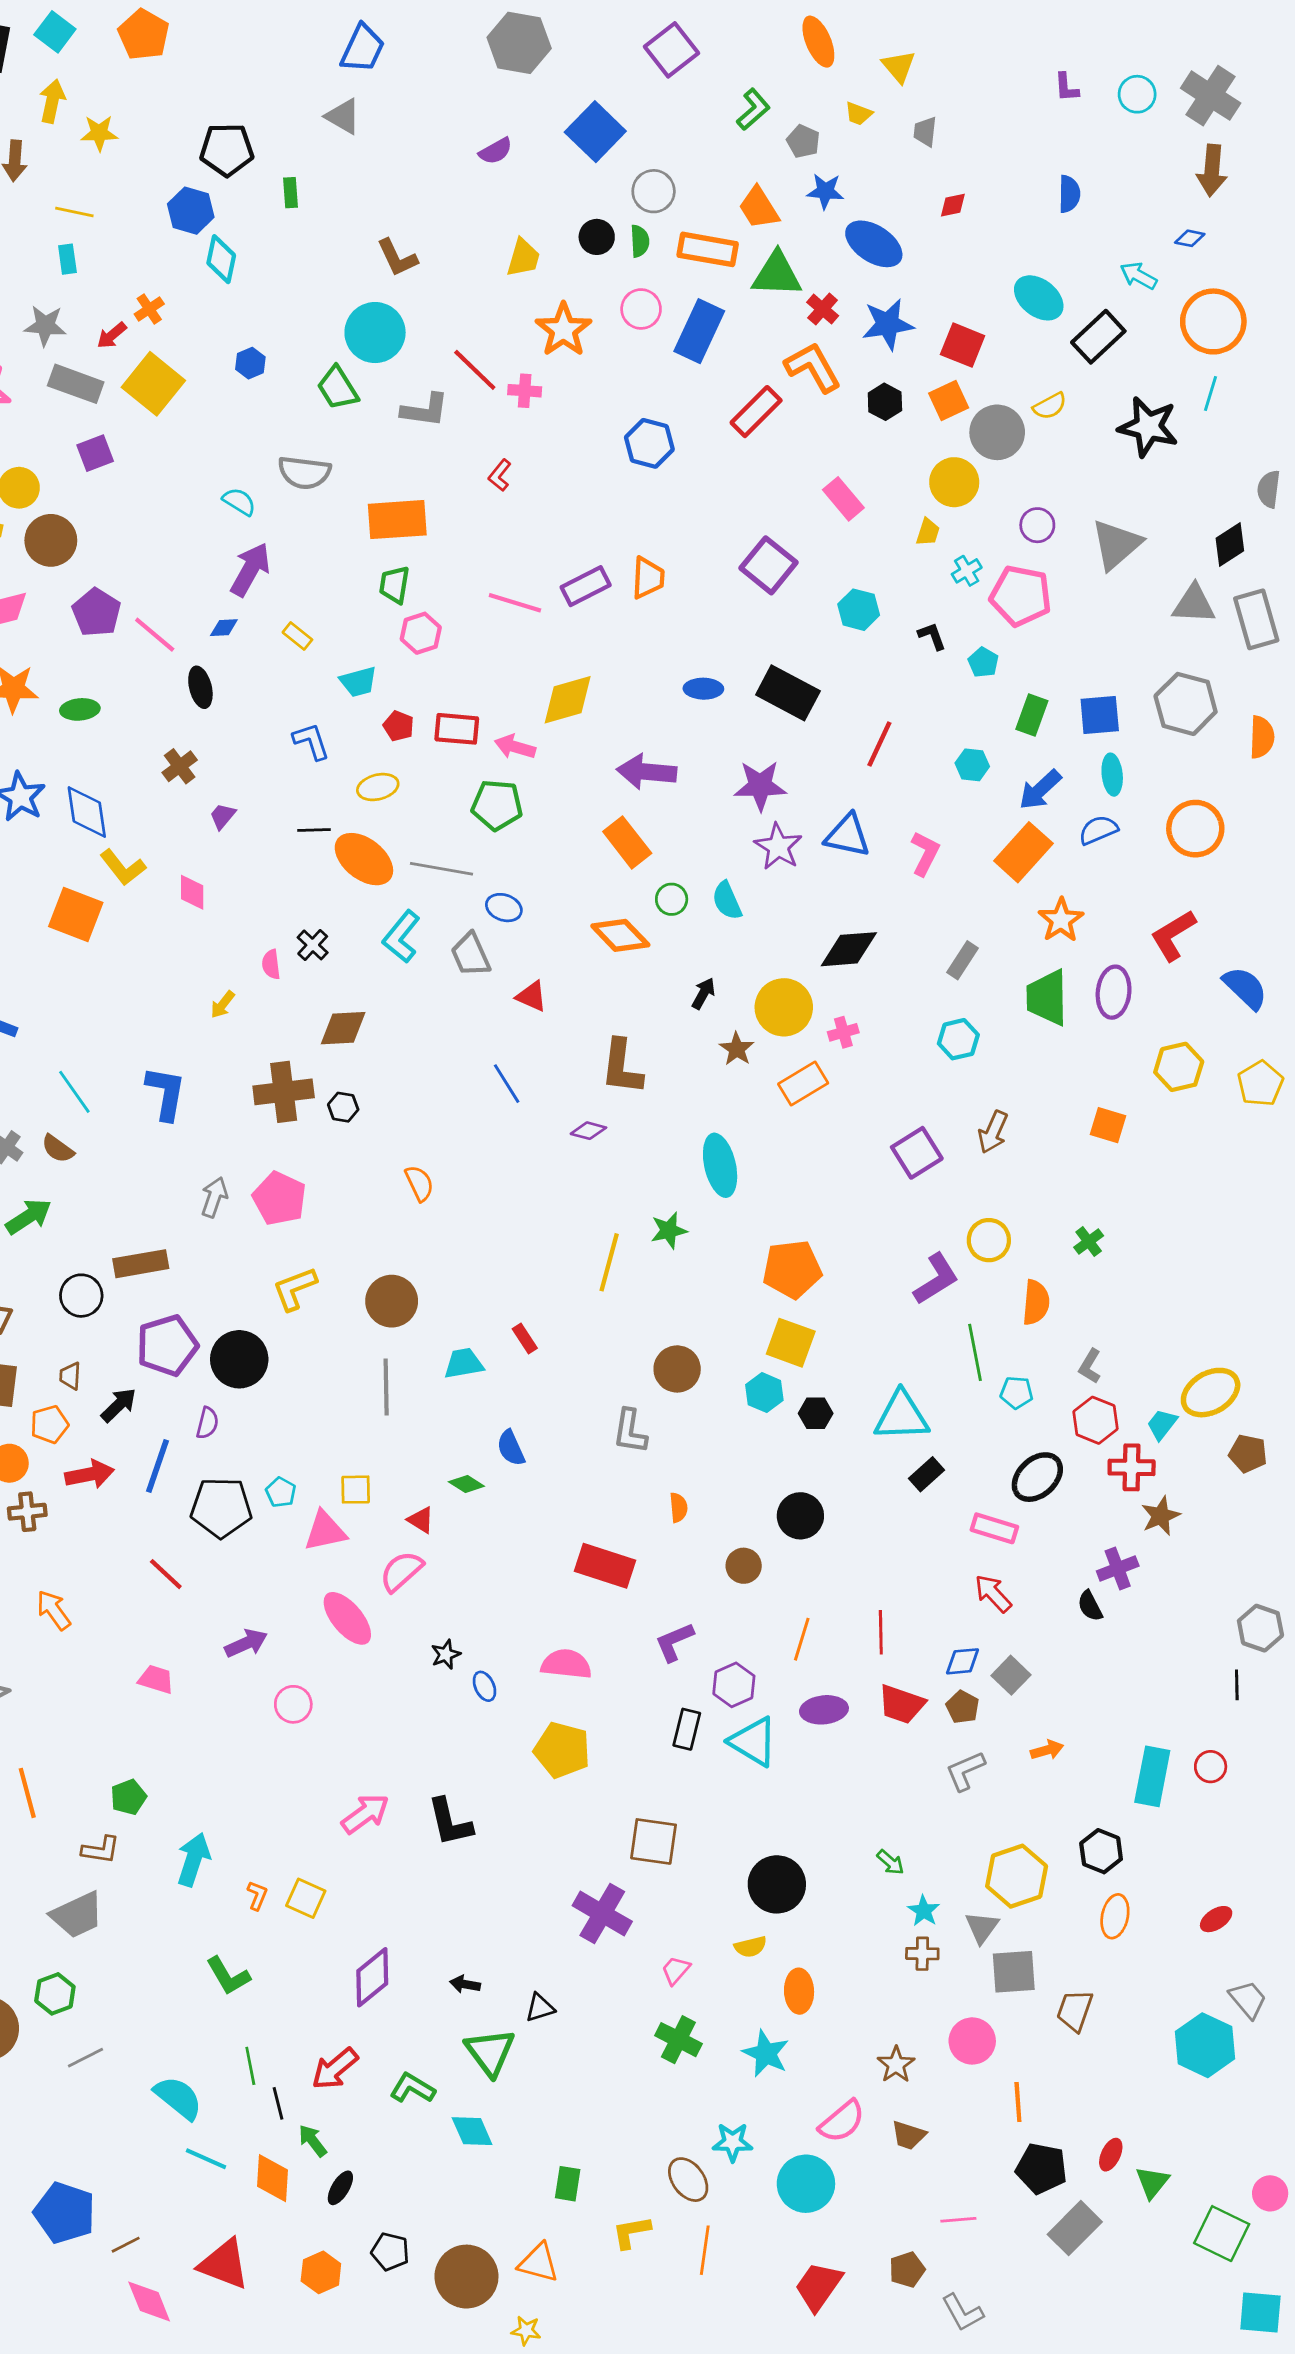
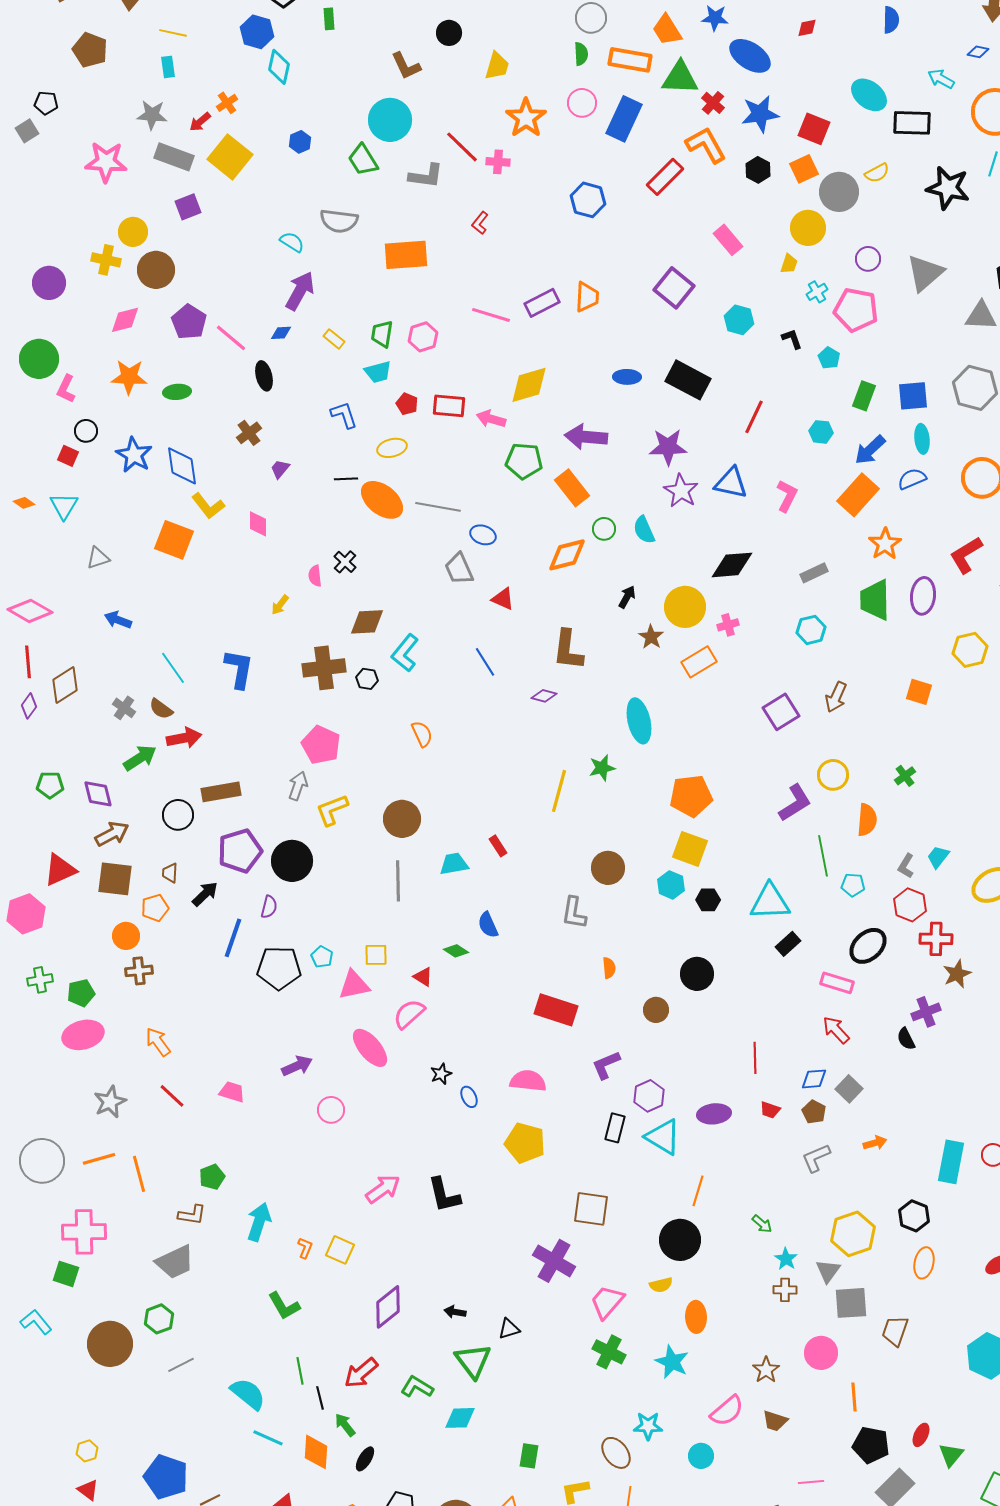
black circle: (597, 237) -> (449, 33), moved
black rectangle: (1098, 337) -> (912, 123), turned 45
green trapezoid: (394, 585) -> (382, 334), moved
green pentagon: (497, 805) -> (524, 461), moved
orange diamond: (620, 935) -> (567, 555), turned -60
cyan L-shape: (401, 937) -> (405, 653), moved
gray rectangle: (963, 960) -> (814, 573), turned 32
gray arrow: (214, 1197) -> (298, 786), moved
cyan trapezoid: (1162, 1424) -> (938, 857), moved
red arrow: (90, 1474) -> (184, 738), moved
red line: (166, 1574) -> (172, 1096), moved
orange line: (802, 1639) -> (698, 1191), moved
red trapezoid: (902, 1704) -> (770, 1110), size x0.6
pink trapezoid: (676, 1970) -> (607, 1302), size x1.6
cyan diamond: (472, 2131) -> (460, 1418), turned -68
cyan circle: (806, 2184) -> (701, 1456), size x0.6

